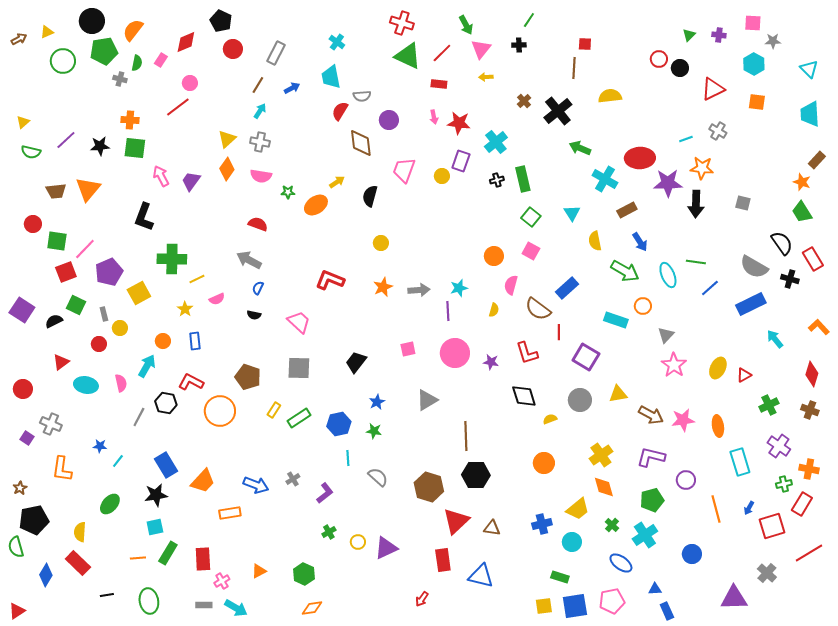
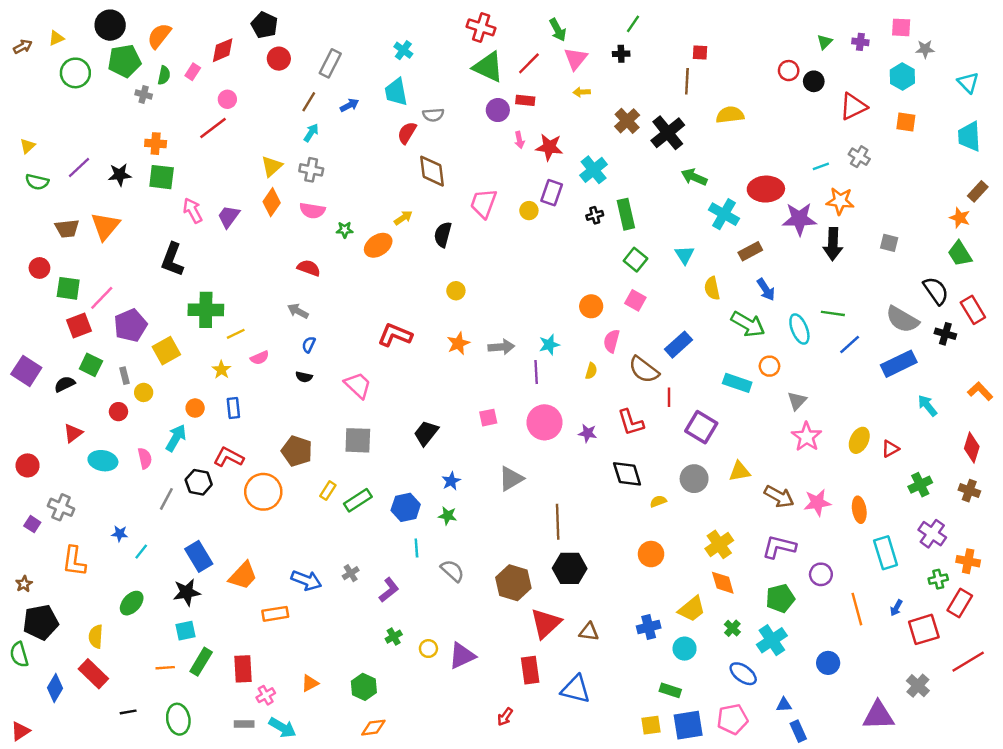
brown cross: (524, 101) -> (627, 121), size x1.5
purple circle: (389, 120) -> (498, 110), moved
gray arrow: (249, 260) -> (298, 311), size x0.7

